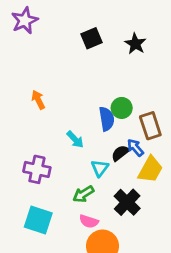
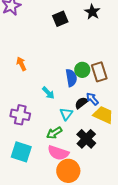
black star: (135, 44) -> (92, 12), moved
brown rectangle: (150, 126) -> (99, 72), moved
yellow trapezoid: (150, 169) -> (103, 115), turned -95
pink semicircle: (89, 221) -> (58, 153), size x1.5

